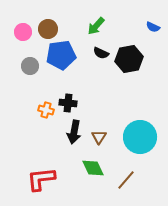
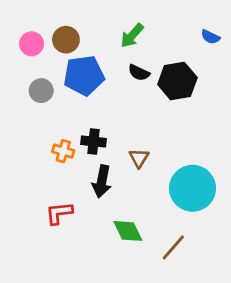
brown triangle: (99, 137) -> (139, 158), moved
red L-shape: (41, 179) -> (59, 213), moved, size x0.7

